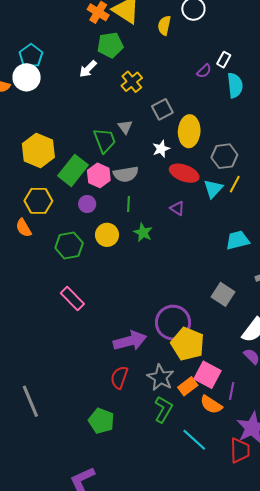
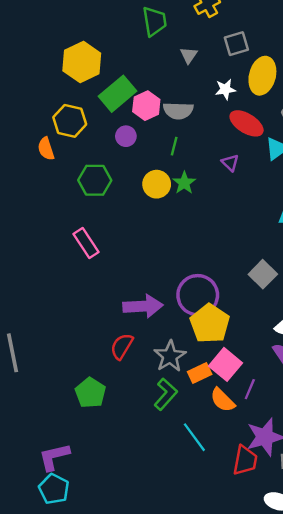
green trapezoid: (105, 140) -> (154, 21), moved
yellow circle: (107, 235) -> (157, 184), moved

